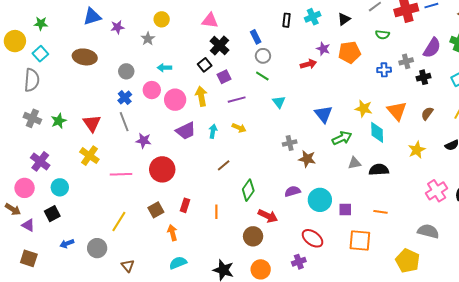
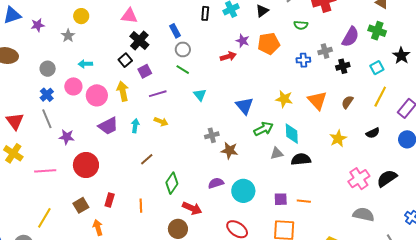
cyan diamond: (377, 132) -> (292, 134), moved
purple square: (345, 210) -> (281, 199), moved
gray semicircle: (428, 231) -> (364, 214), moved

